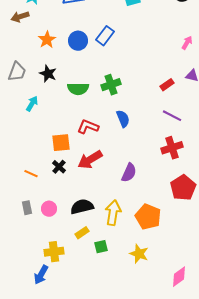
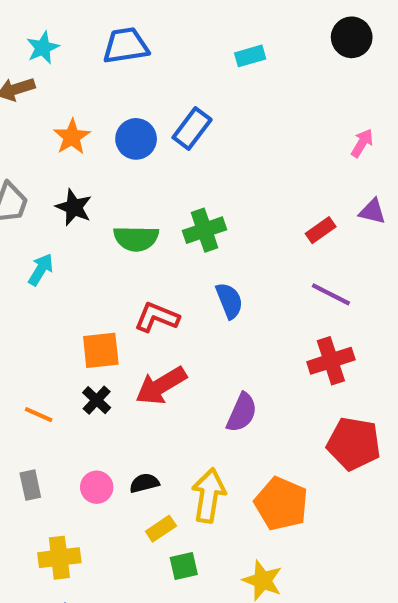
red pentagon: (183, 188) -> (354, 444), turned -30
black semicircle: (82, 207) -> (144, 483), size x0.6
pink circle: (49, 209) -> (97, 487), moved
yellow rectangle: (82, 233) -> (161, 529), moved
yellow cross: (54, 252) -> (59, 558), moved

